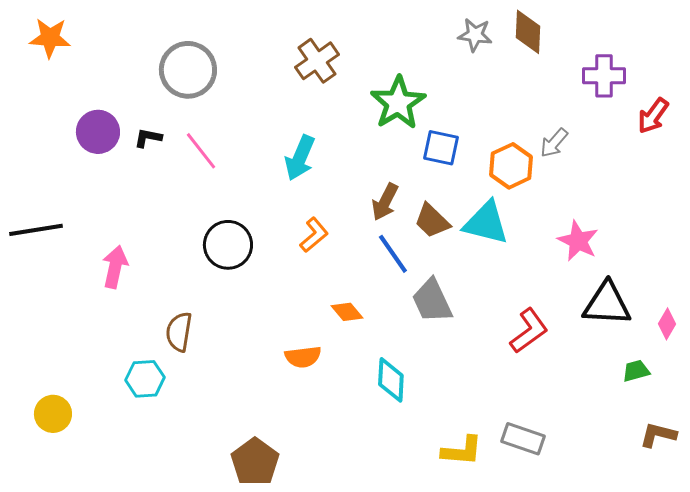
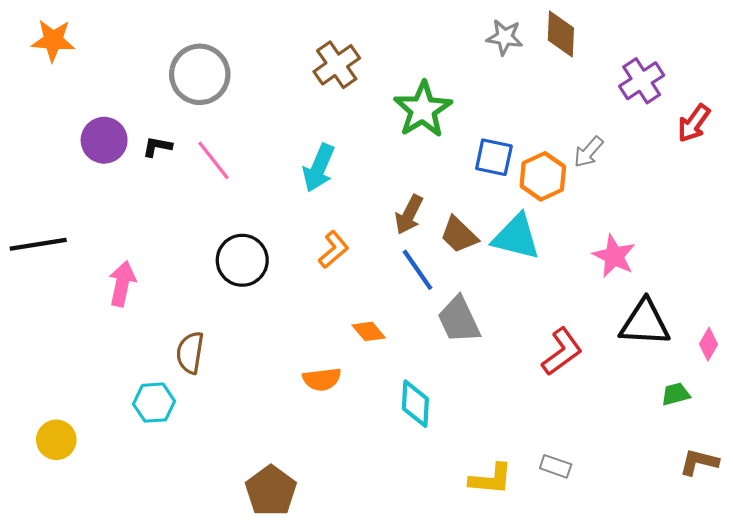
purple cross: (604, 76) -> (642, 81), turned -33
blue square: (441, 148) -> (494, 157), moved
gray rectangle: (523, 439) -> (556, 466), size x0.7

